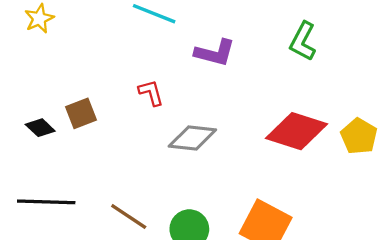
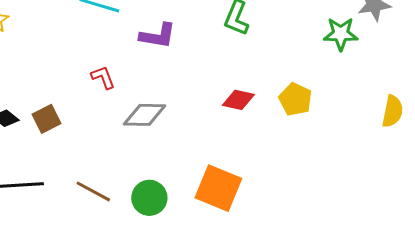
brown square: (81, 113) -> (47, 119), moved
red diamond: (297, 131) -> (238, 100), size x0.6

